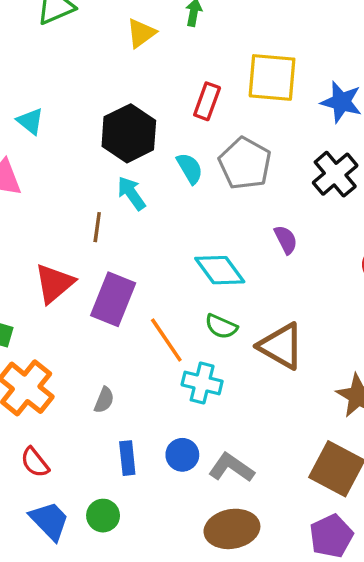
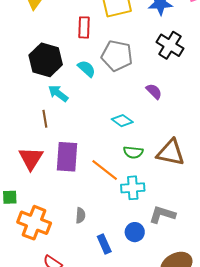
cyan diamond: (220, 270) -> (122, 121), size x0.7
gray L-shape: (231, 468) -> (162, 215), moved

